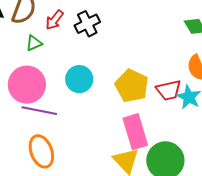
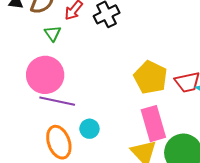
green triangle: (34, 43) -> (53, 33), turned -42
cyan circle: (79, 79) -> (89, 129), moved, size x0.7

